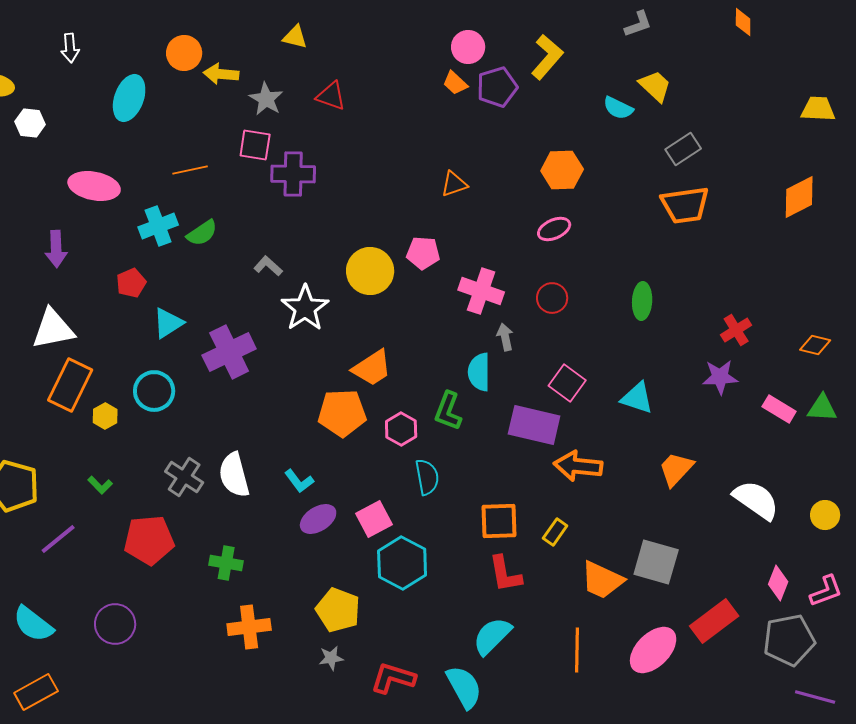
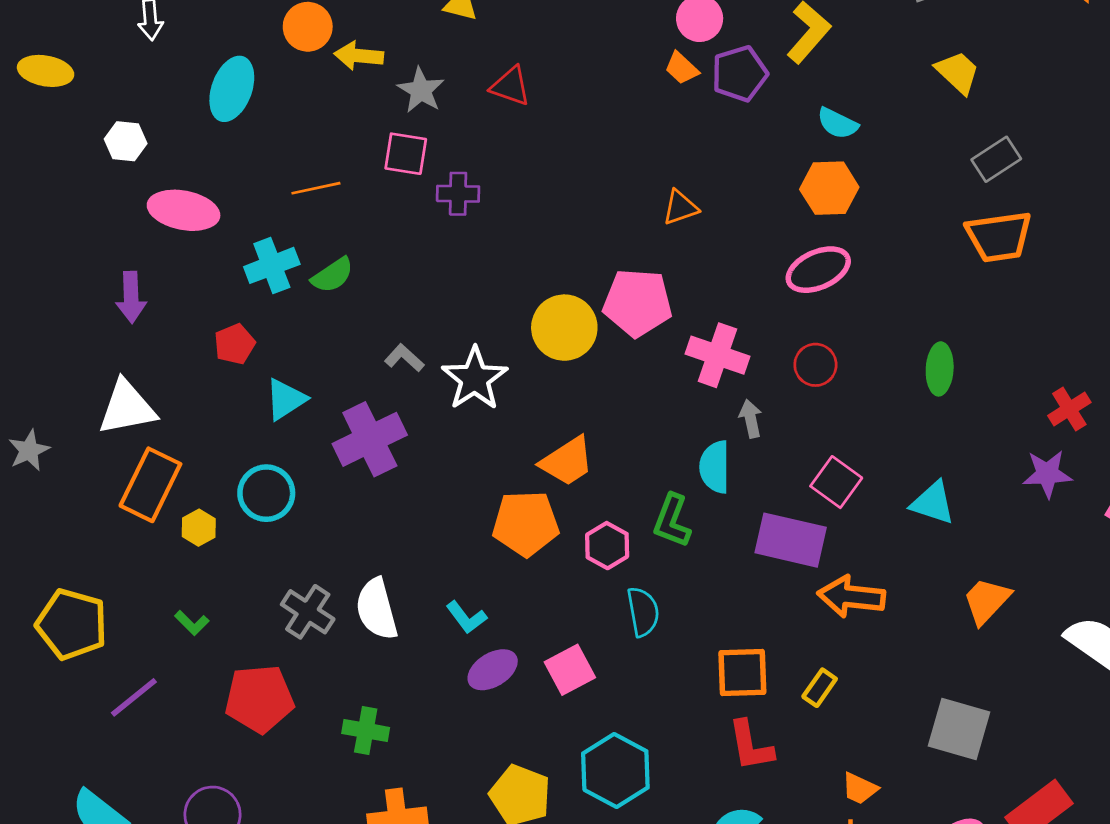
cyan semicircle: (618, 108) -> (838, 123), moved
white hexagon: (30, 123) -> (126, 141), moved
purple cross: (293, 174) -> (458, 194), size x0.7
pink ellipse: (554, 229) -> (818, 270), size x1.4
pink pentagon: (423, 253) -> (637, 303), size x1.5
gray L-shape: (268, 266) -> (404, 358), moved
cyan hexagon: (402, 563) -> (615, 770), moved
orange trapezoid: (602, 580) -> (860, 788), moved, size x0.6

